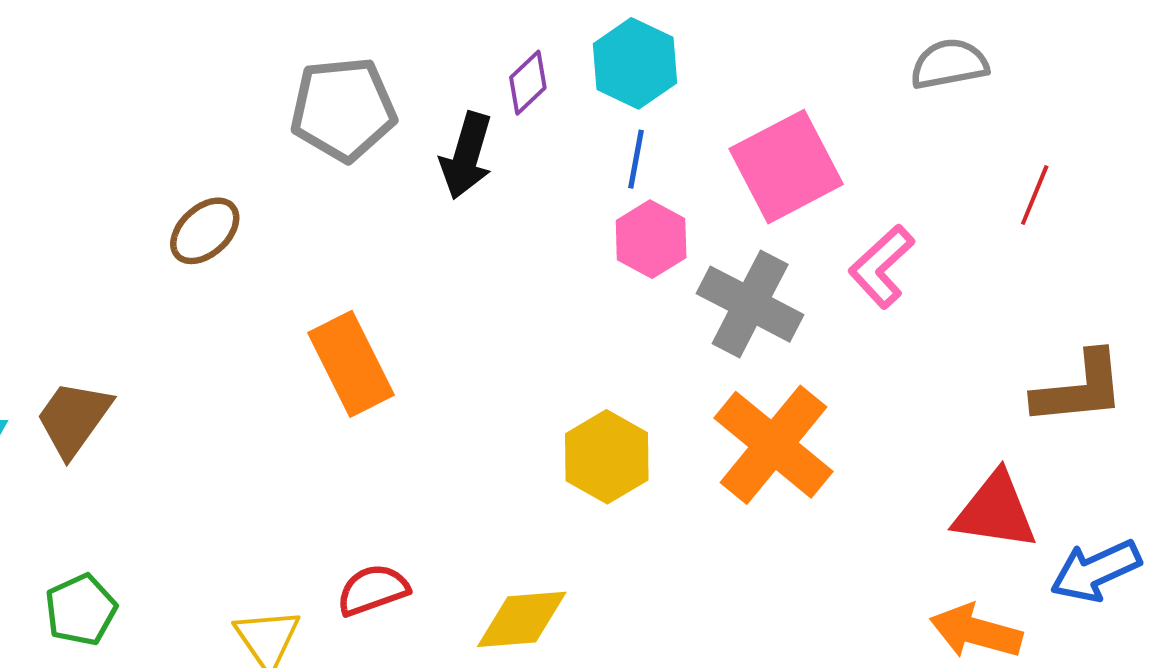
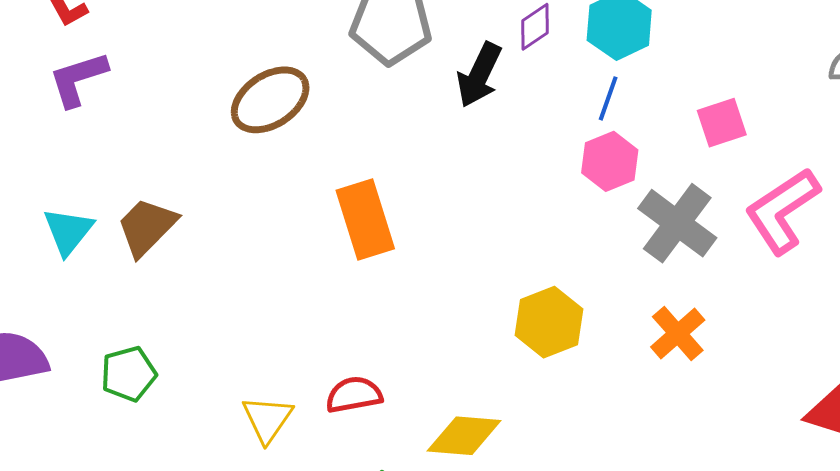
pink square: (786, 167) -> (722, 123), size x0.6
brown ellipse: (205, 231) -> (270, 100), size x1.4
pink L-shape: (882, 266) -> (782, 211), size x1.4
orange cross: (773, 445) -> (678, 333), size x0.6

